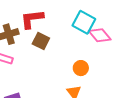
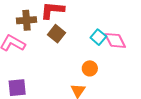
cyan square: (84, 22) -> (98, 37), moved, size x0.7

